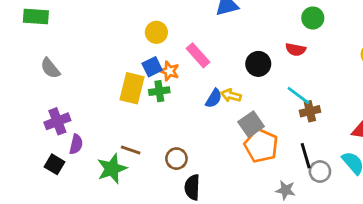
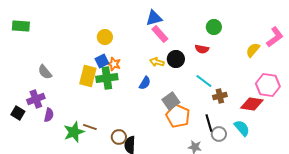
pink rectangle: (198, 55) -> (160, 34), moved
gray semicircle: (50, 68) -> (45, 72), moved
green cross: (159, 91) -> (107, 78), size x1.5
yellow arrow: (231, 95) -> (157, 62), moved
brown cross: (310, 111) -> (220, 96), moved
brown line: (131, 150) -> (90, 127), moved
brown circle: (176, 159) -> (119, 137), moved
black square: (55, 164) -> (18, 113), moved

